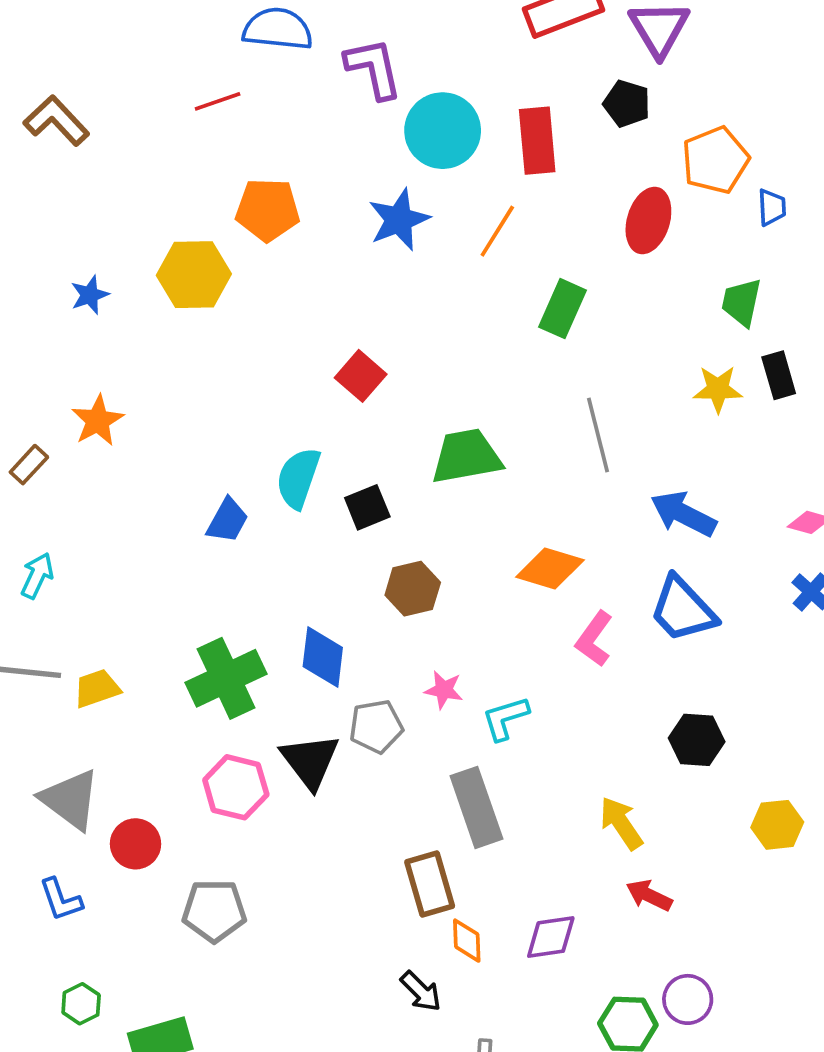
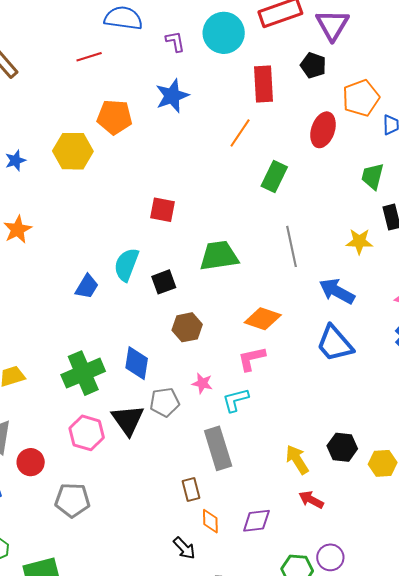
purple L-shape: (374, 68) -> (175, 41), size x0.6
cyan circle: (443, 131) -> (224, 33), moved
blue star: (399, 220) -> (172, 96), moved
red square: (361, 376) -> (162, 210), turned -32
yellow star: (718, 389) -> (359, 241), moved
pink L-shape: (594, 639) -> (252, 359), moved, turned 40
black hexagon: (697, 740) -> (342, 447), moved
brown rectangle: (430, 884) -> (191, 489), size x0.7

